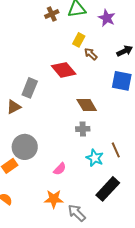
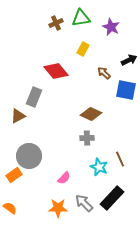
brown arrow: (91, 54) -> (104, 73), moved
red diamond: (64, 70) -> (56, 71), moved
brown diamond: (87, 105) -> (91, 114), turned -35
gray arrow: (77, 213) -> (84, 203), moved

